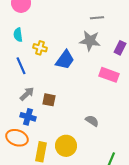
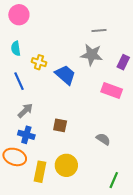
blue trapezoid: (65, 60) -> (65, 75), turned -85
brown square: (49, 100) -> (60, 125), moved
gray semicircle: (92, 121) -> (103, 139), moved

